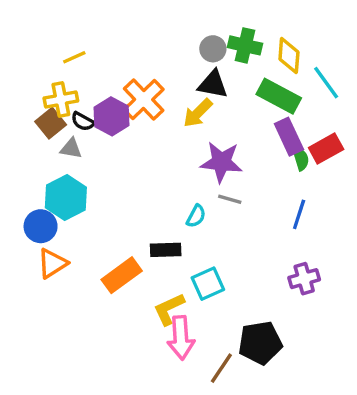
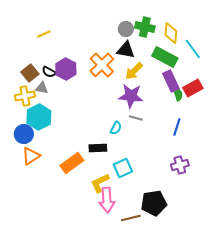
yellow cross: (61, 99) -> (25, 96), moved
orange cross: (144, 99) -> (102, 65), moved
yellow arrow: (198, 113) -> (134, 71), moved
brown line: (221, 368) -> (131, 218), turned 42

